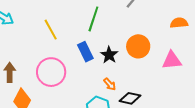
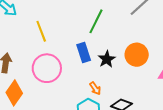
yellow line: (51, 30) -> (41, 31), moved
orange arrow: (110, 84) -> (95, 88), moved

